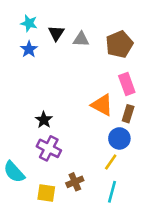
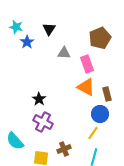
cyan star: (29, 23) -> (16, 27), moved
gray triangle: (81, 39) -> (64, 53), moved
pink rectangle: (127, 84) -> (87, 64), moved
brown rectangle: (128, 114) -> (107, 94), turned -32

